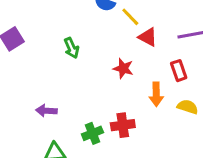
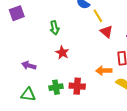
red star: (123, 68) -> (62, 53), moved
orange arrow: (156, 94) -> (104, 71), turned 77

